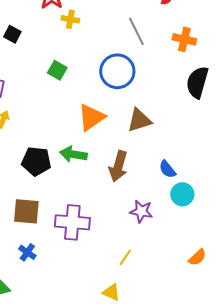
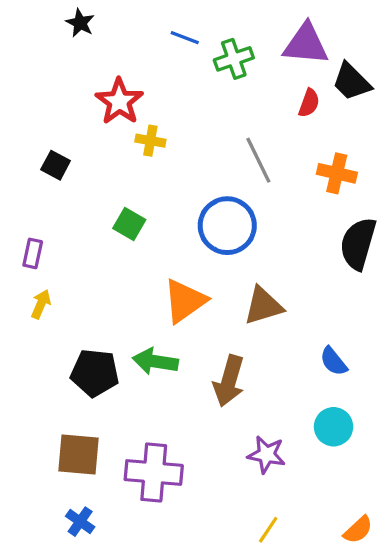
blue semicircle: (167, 169) -> (334, 361), moved
yellow line: (125, 257) -> (268, 530), moved

